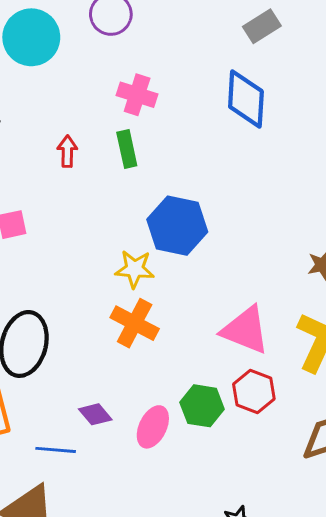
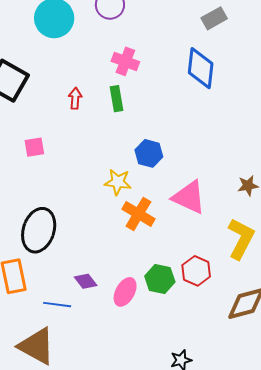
blue hexagon: (177, 226) -> (149, 153), size x0.7
orange cross: (135, 323) -> (138, 214), moved
pink triangle: (245, 330) -> (189, 197), moved

